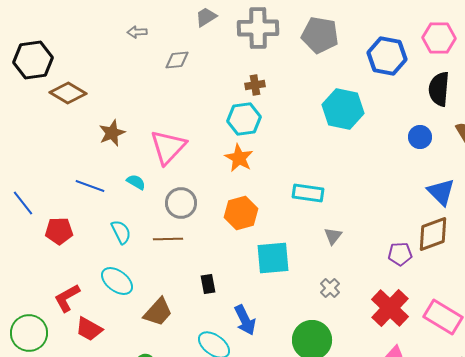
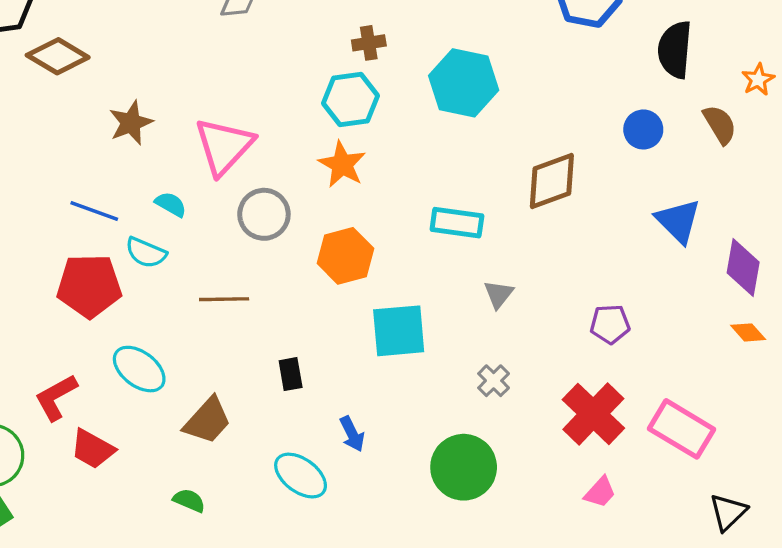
cyan hexagon: (343, 109) -> (464, 83), moved
gray circle: (181, 203) -> (264, 214), moved
red pentagon: (59, 231) -> (89, 286), moved, size x1.4
cyan semicircle: (121, 232) -> (146, 253), moved, turned 140
brown diamond: (433, 234) -> (552, 181), moved
blue arrow: (245, 320) -> (352, 434), size x0.7

